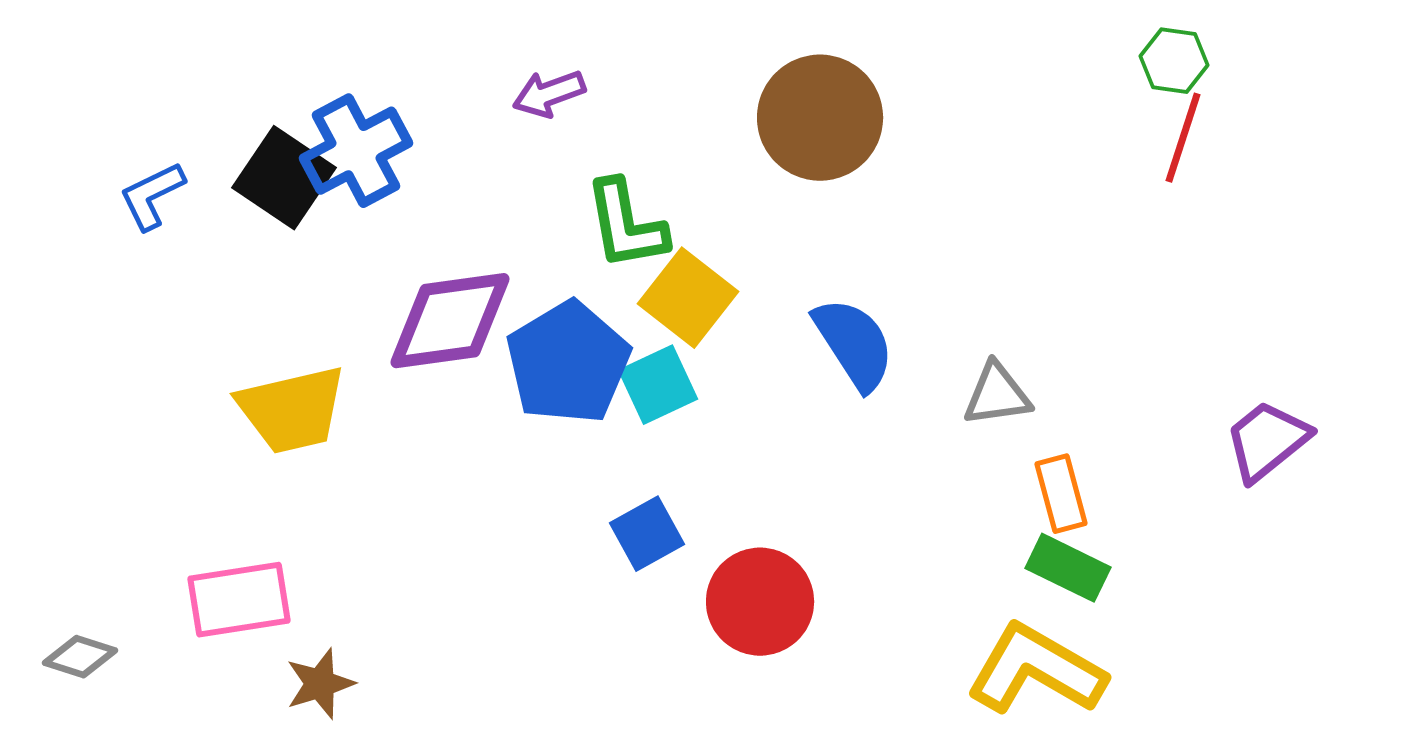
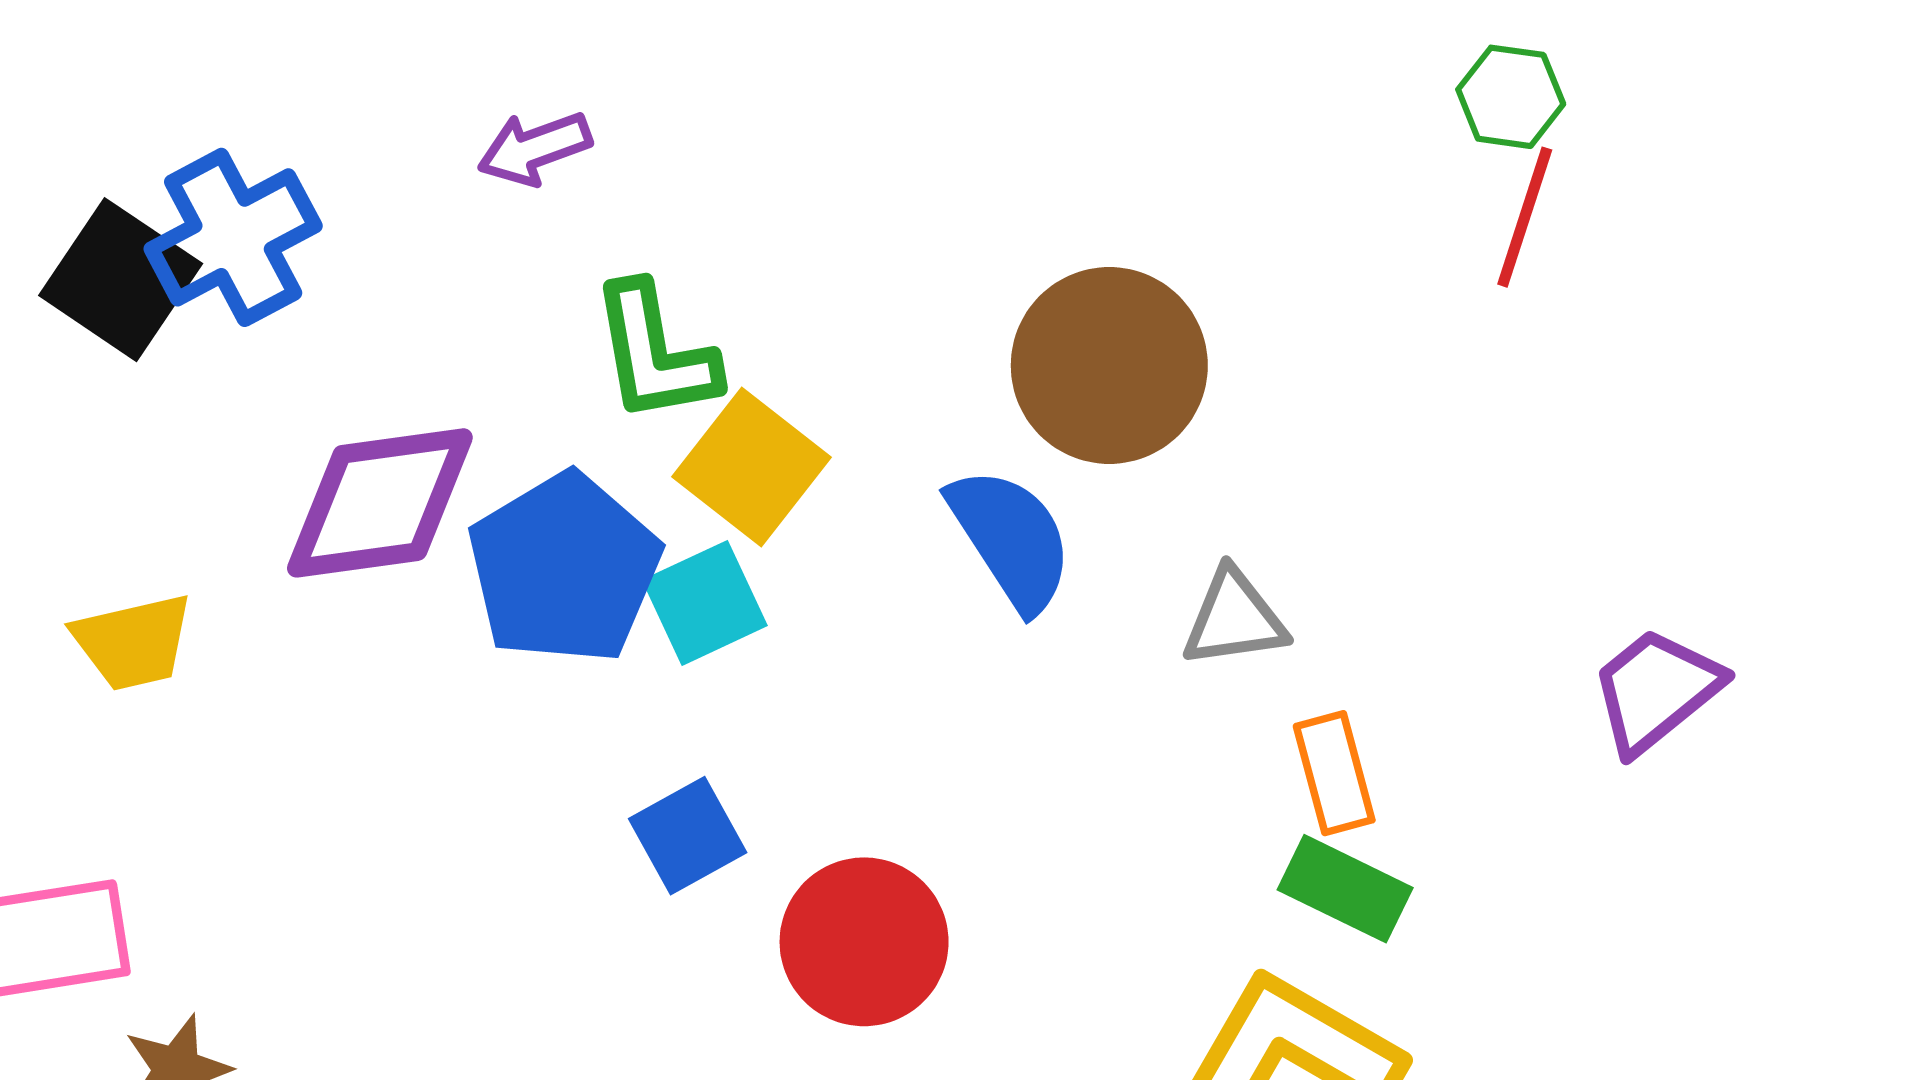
brown circle: (820, 118) -> (1109, 365), moved
yellow trapezoid: (292, 410) -> (133, 642), size x0.7

